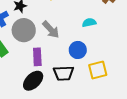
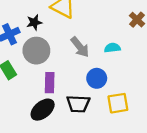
gray arrow: (51, 30) -> (80, 47), moved

